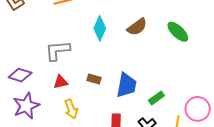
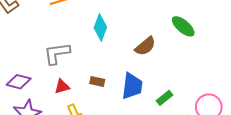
brown semicircle: (137, 27) -> (145, 46), moved

